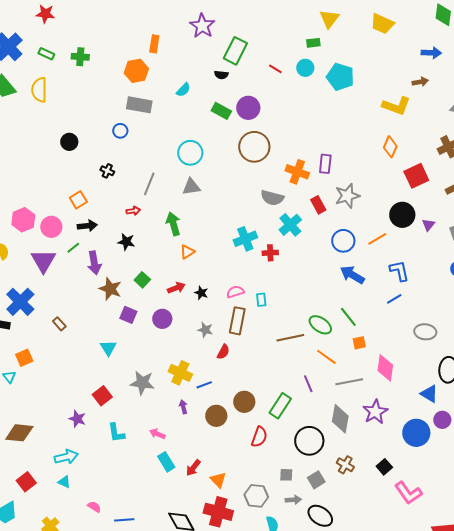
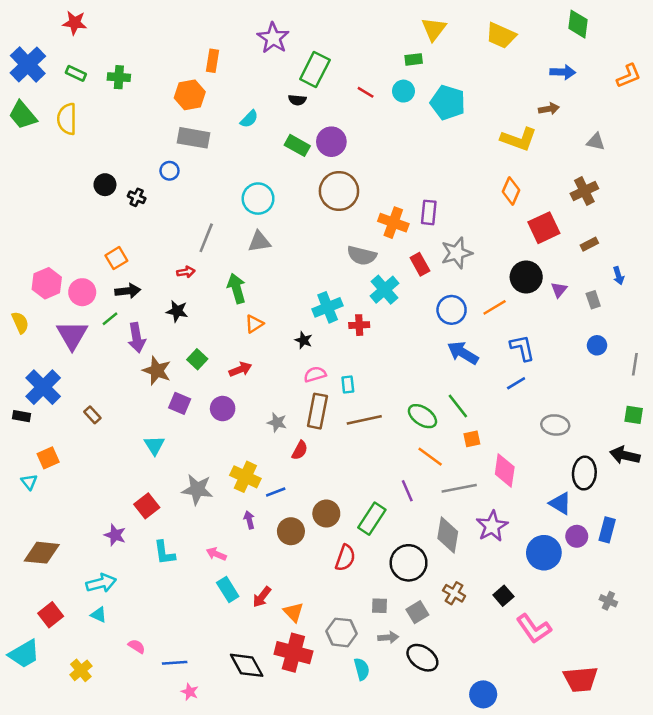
black cross: (107, 171) -> (137, 197), moved
black star: (201, 293) -> (304, 340), moved
brown line: (290, 338) -> (364, 420), moved

